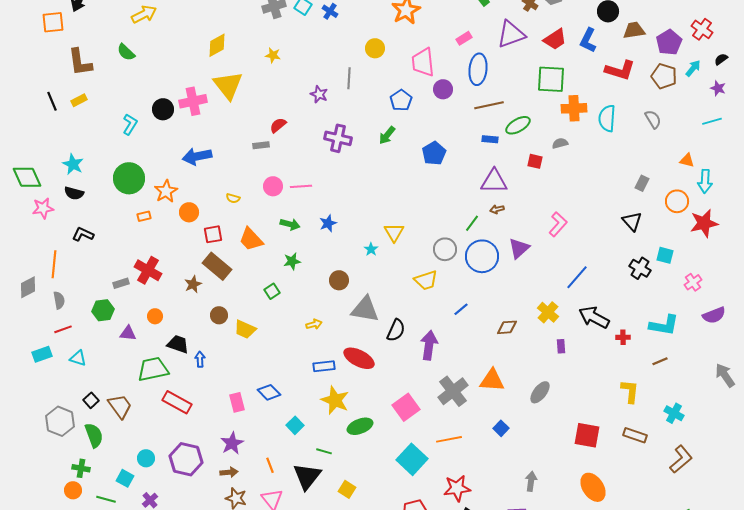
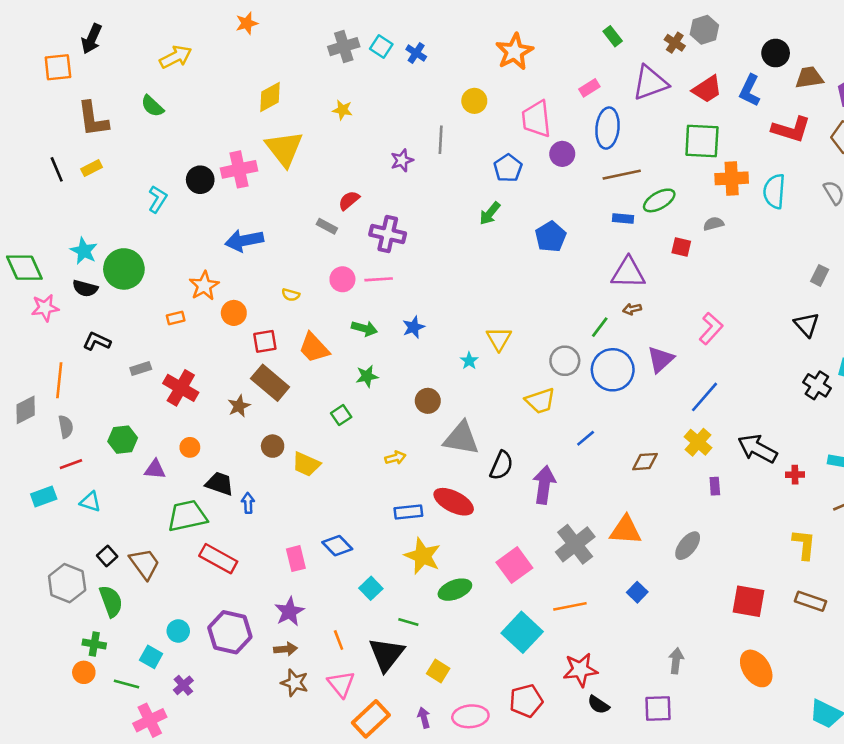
purple star: (319, 94) -> (402, 160), turned 30
purple cross: (338, 138) -> (388, 234), moved
gray rectangle: (261, 145) -> (327, 226), turned 35
green circle: (129, 178) -> (124, 269), moved
blue line: (577, 277) -> (704, 397), moved
gray rectangle: (121, 283) -> (141, 369), moved

